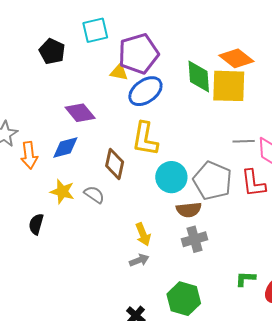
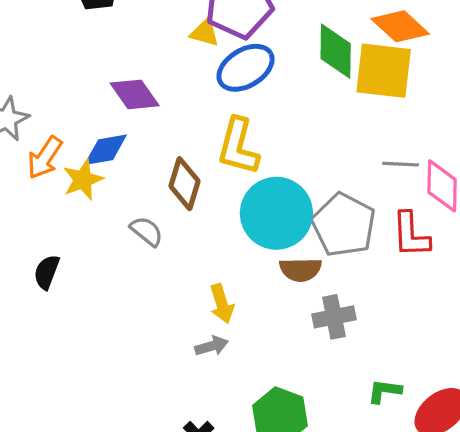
orange arrow: (29, 155) -> (45, 158), turned 36
cyan circle: (171, 177) -> (276, 213), size x1.4
yellow star: (62, 192) -> (83, 180), moved, turned 30
gray cross: (195, 239) -> (334, 317), moved

